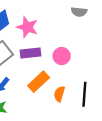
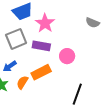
orange semicircle: (59, 94) -> (22, 82), moved

